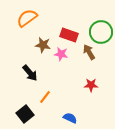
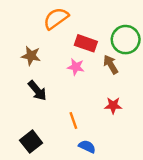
orange semicircle: (27, 18) -> (56, 18), moved
brown star: (43, 45) -> (31, 56), moved
orange line: (45, 97) -> (73, 120), moved, turned -56

